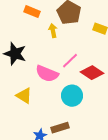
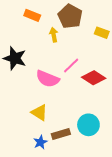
yellow triangle: (24, 96) -> (39, 113), moved
cyan circle: (72, 96) -> (88, 125), moved

